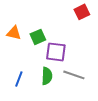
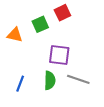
red square: (82, 12) -> (62, 13), moved
green square: (38, 37) -> (40, 24), moved

